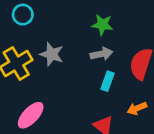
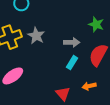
green star: (102, 25) -> (96, 24), moved

